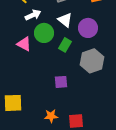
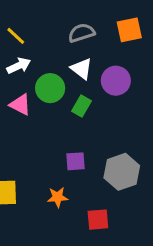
white arrow: (33, 15) -> (19, 66), moved
gray hexagon: (92, 61) -> (122, 172), moved
orange star: (51, 116) -> (58, 197), moved

